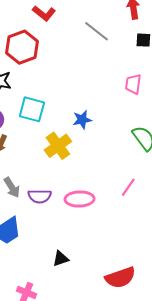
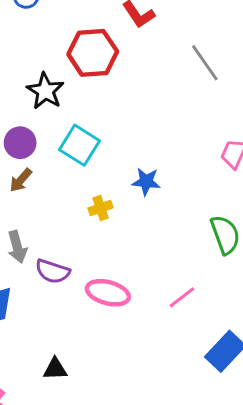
yellow cross: (58, 146) -> (100, 208), size x0.6

